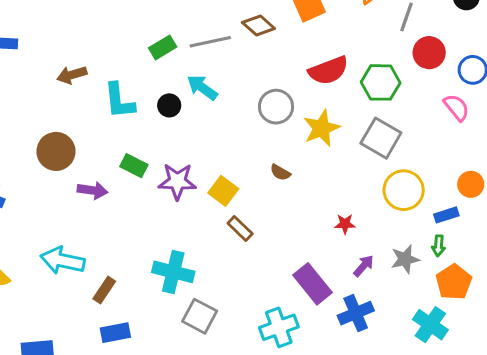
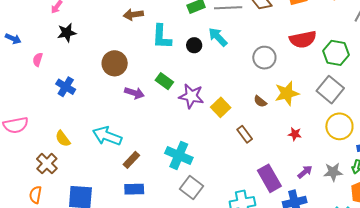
yellow star: (321, 128) -> (287, 93), moved
red star: (345, 224) -> (295, 134), moved
brown rectangle: (240, 229) -> (245, 134), moved

